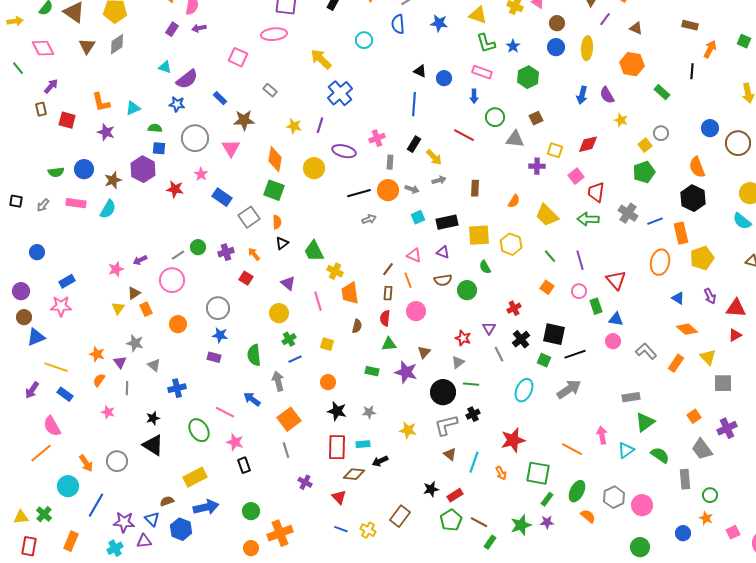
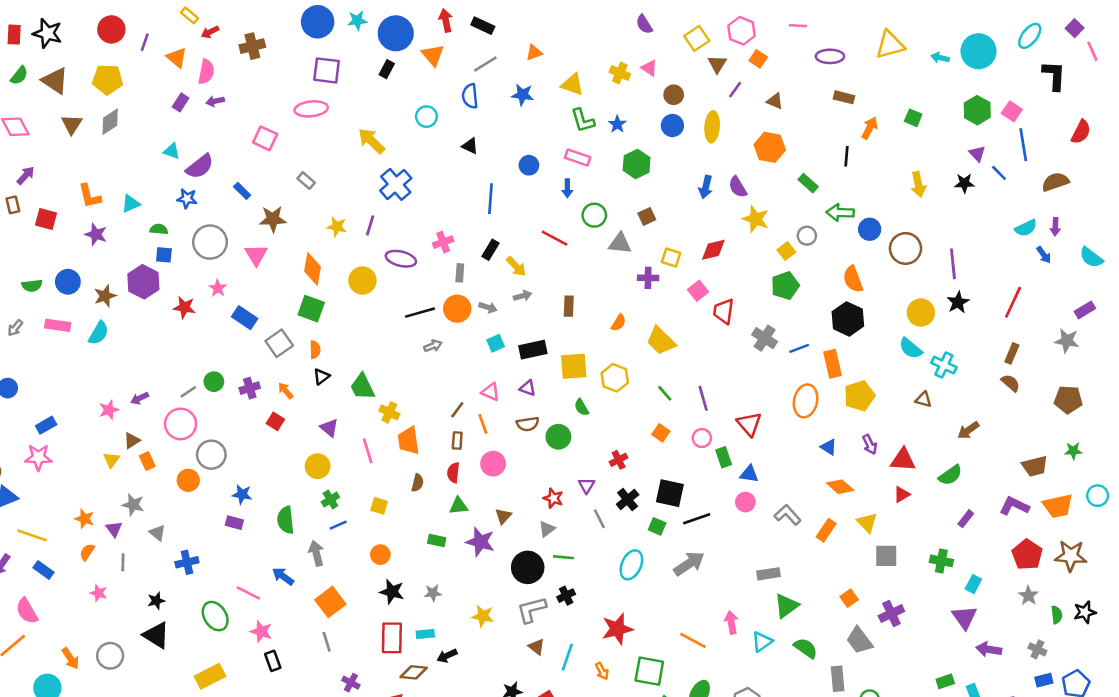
black triangle: (420, 71) -> (470, 146), moved
yellow star: (621, 120) -> (756, 219), size x1.5
green arrow: (588, 219) -> (840, 213), moved
gray circle: (218, 308) -> (211, 455), moved

